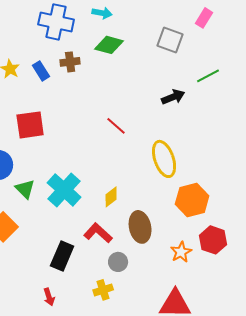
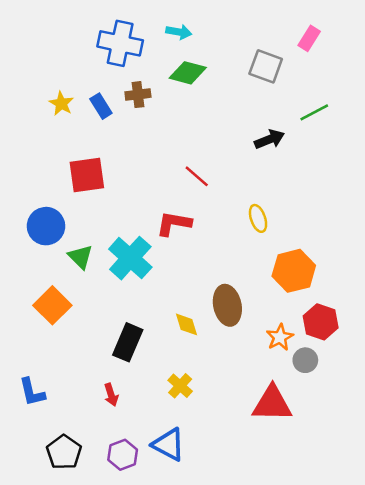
yellow ellipse: (164, 159) -> (258, 218), size x0.6
yellow diamond: (111, 197) -> (186, 324), moved, turned -70
red L-shape: (98, 233) -> (174, 224), moved, turned -32
gray circle: (118, 262) -> (305, 360), moved
yellow cross: (103, 290) -> (180, 386), turned -30

